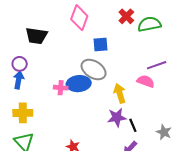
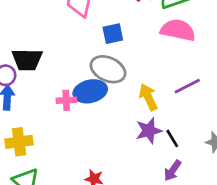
black trapezoid: (36, 36) -> (27, 60), moved
purple line: (157, 65) -> (187, 86), moved
pink semicircle: (146, 81) -> (178, 30), moved, size x1.4

